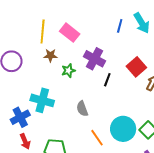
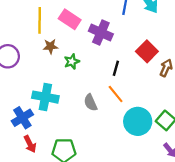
purple cross: (94, 59) -> (101, 33), moved
orange line: (97, 138) -> (116, 94), moved

